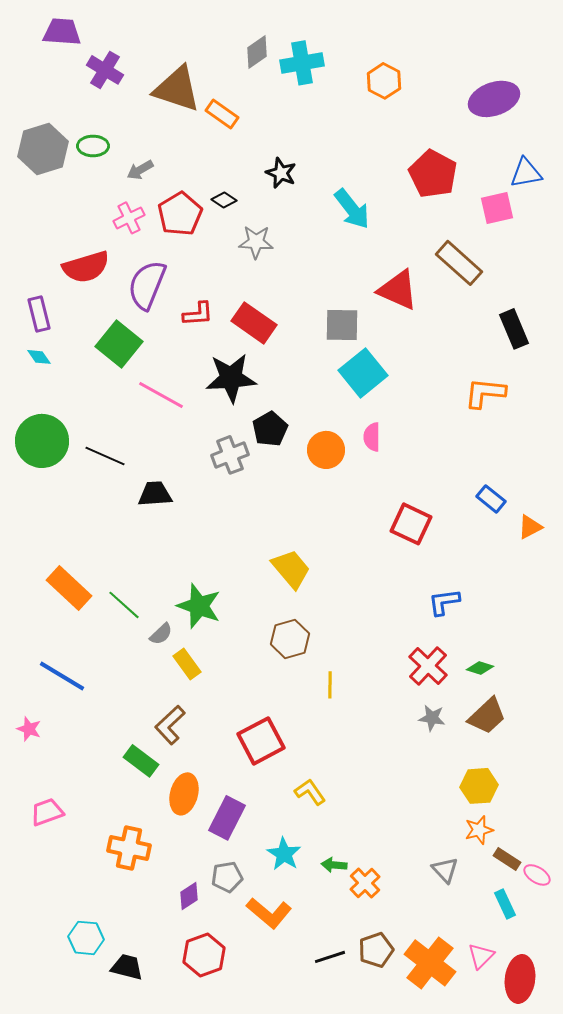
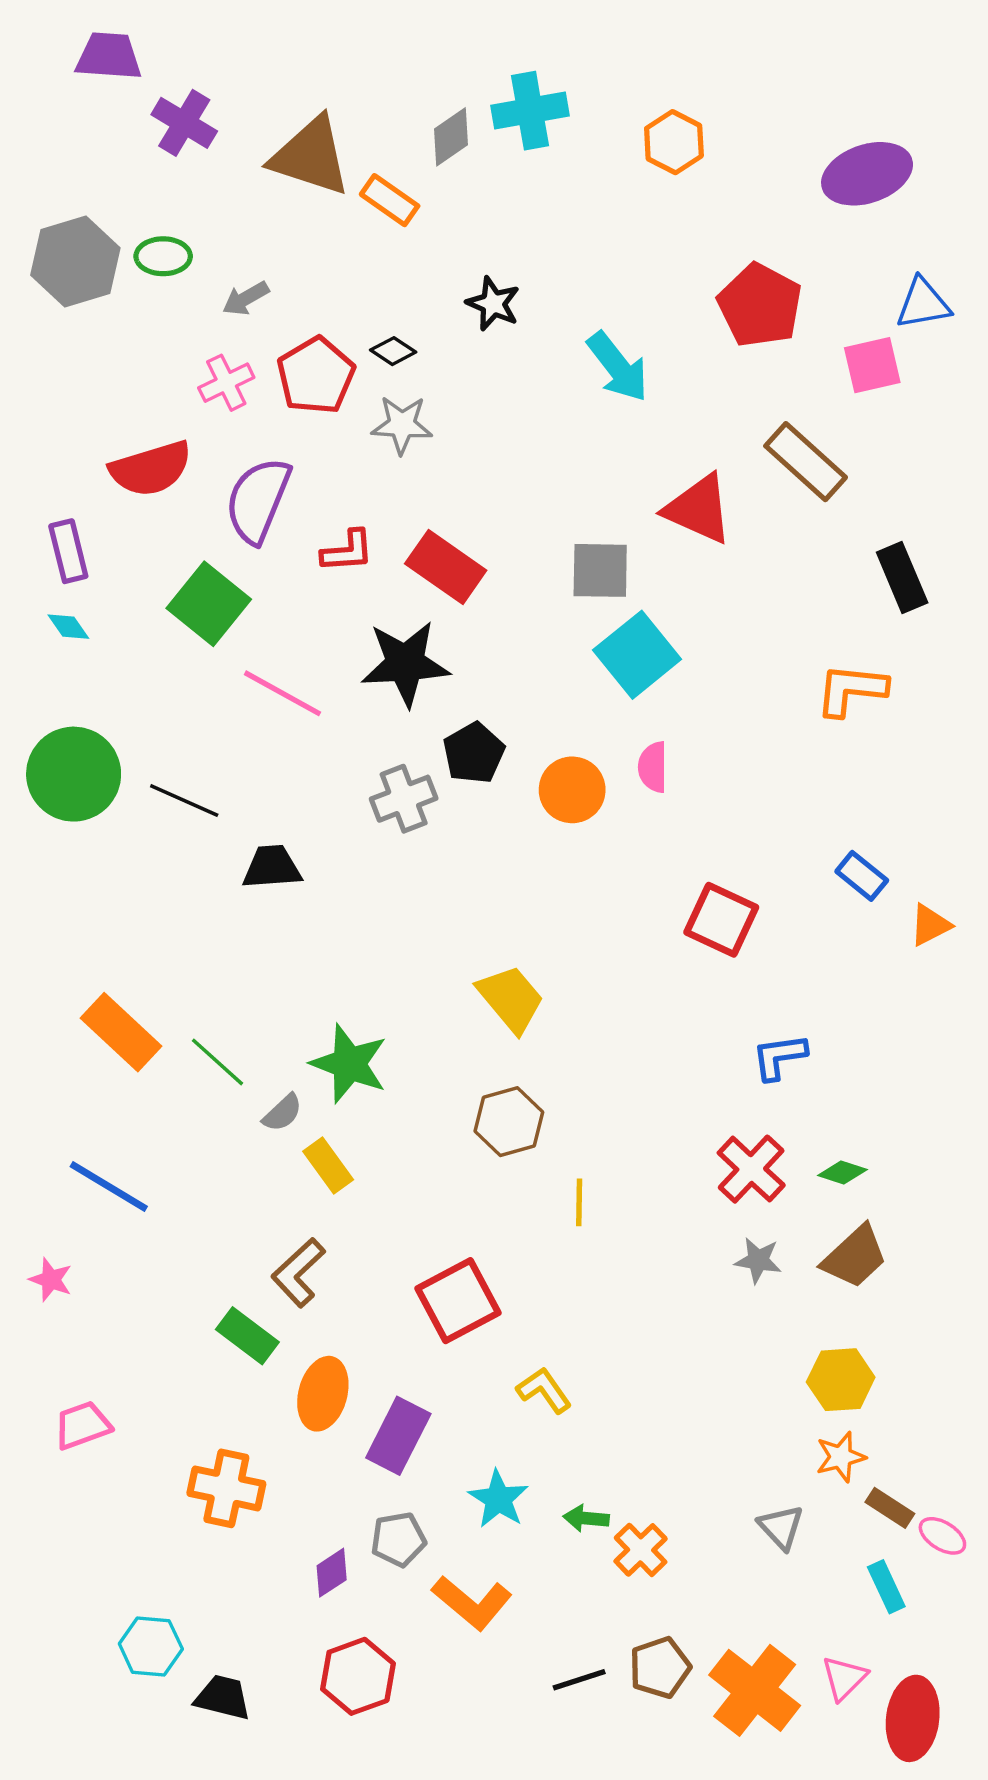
gray diamond: (257, 52) -> (451, 137), moved
gray star: (256, 242) -> (402, 425), moved

